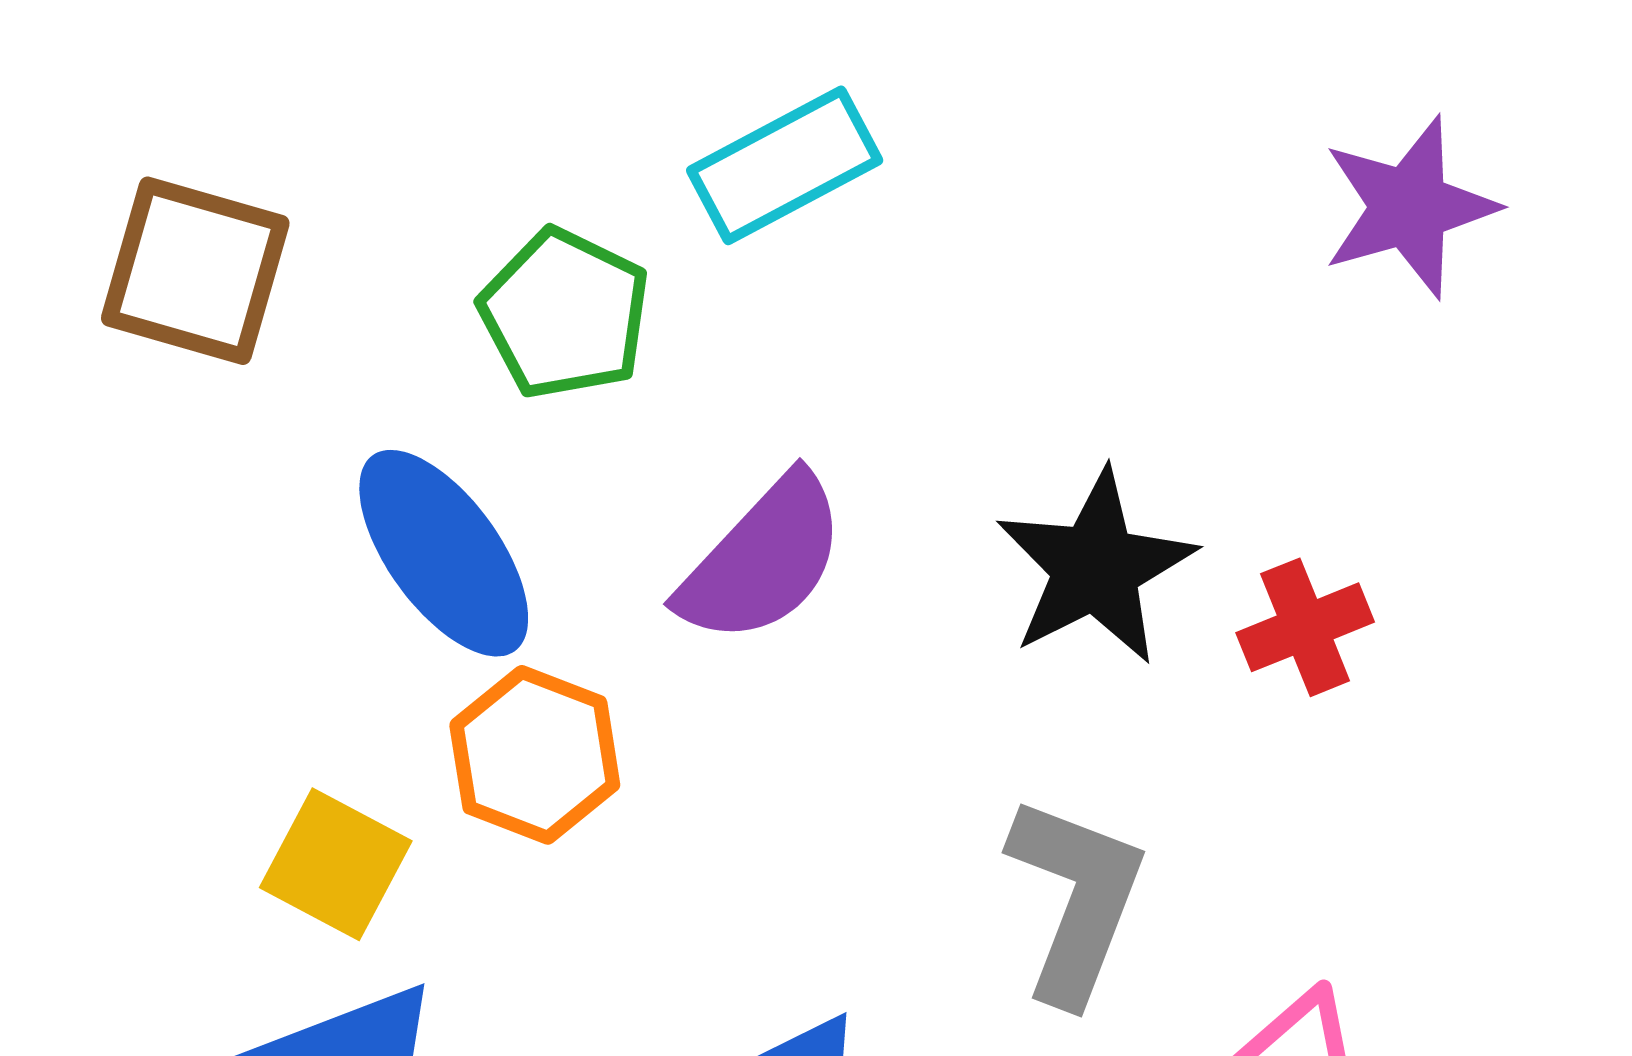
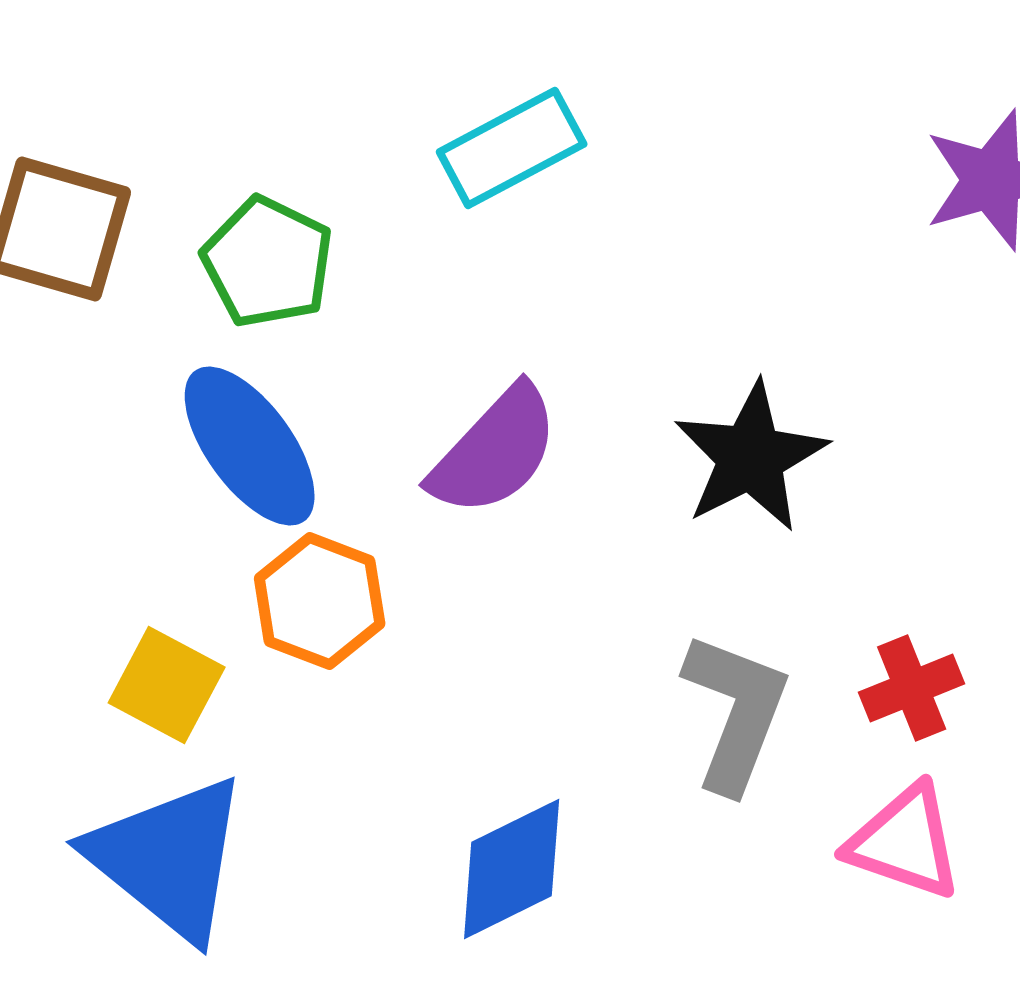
green pentagon: (565, 314) -> (268, 262), moved
red cross: (1305, 627) -> (912, 688), moved

